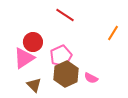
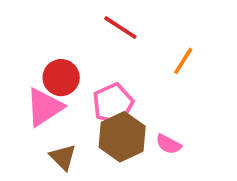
orange line: (113, 33) -> (183, 61), moved

